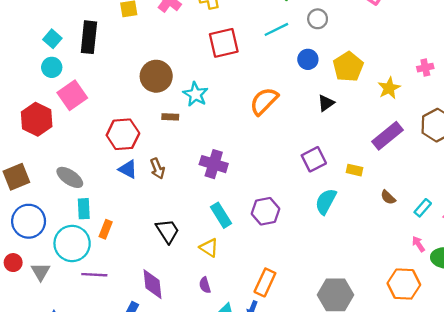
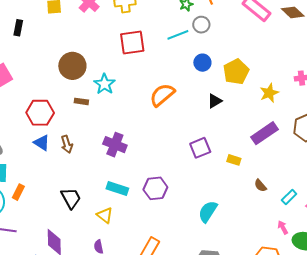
gray circle: (318, 19) -> (201, 25), moved
black rectangle: (89, 37) -> (18, 28), size x0.6
cyan semicircle: (326, 201) -> (208, 212), moved
cyan rectangle: (221, 215) -> (117, 189), turned -45

